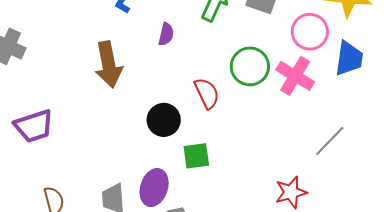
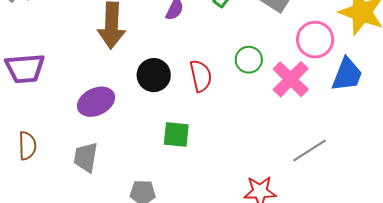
green circle: (250, 66) -> (249, 60), size x0.7
black circle: (164, 120) -> (154, 75), moved
purple ellipse: (154, 188) -> (96, 102), moved, turned 33

